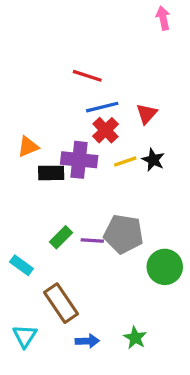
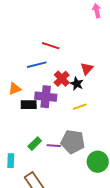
blue line: (102, 107) -> (37, 65), moved
black star: (153, 160) -> (77, 84), moved
yellow line: (125, 161) -> (80, 107), moved
cyan rectangle: (21, 265) -> (11, 161), turned 56

